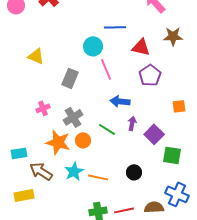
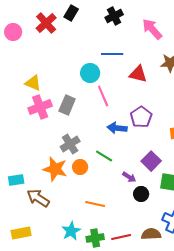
purple pentagon: (150, 75) -> (141, 117), moved
pink cross: (43, 108) -> (40, 107), moved, size x1.6
purple arrow: (132, 123) -> (129, 177), moved, turned 112
cyan star: (74, 171) -> (71, 231), moved
black circle: (134, 172) -> (141, 194), moved
yellow rectangle: (24, 195) -> (21, 233), moved

